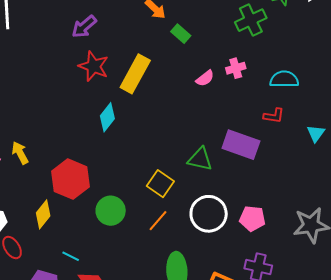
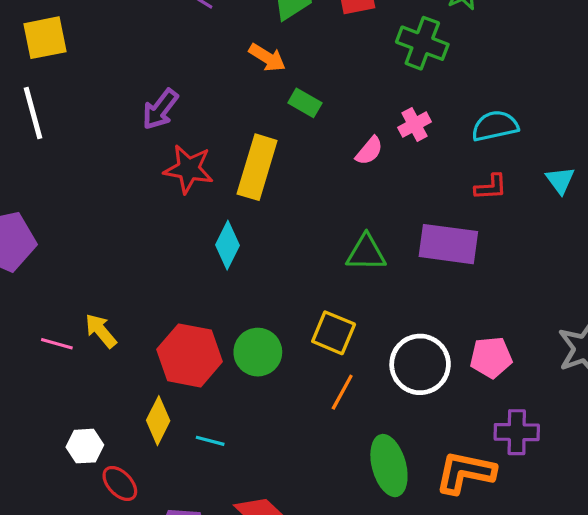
green cross: (251, 20) -> (422, 43), turned -32
green rectangle: (181, 34) -> (305, 103), moved
cyan triangle: (316, 133) -> (560, 180), moved
green triangle: (200, 159) -> (366, 253), moved
green circle: (111, 211) -> (258, 352), moved
cyan line: (71, 256) -> (210, 441), moved

